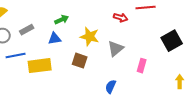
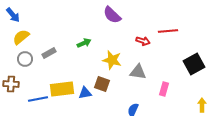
blue triangle: (55, 39) -> (85, 93), moved
gray triangle: (116, 49) -> (138, 72), turned 48
blue line: (16, 56) -> (38, 99), moved

